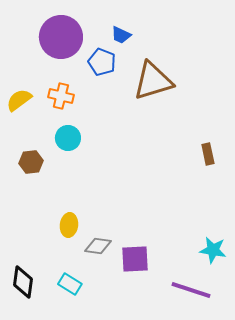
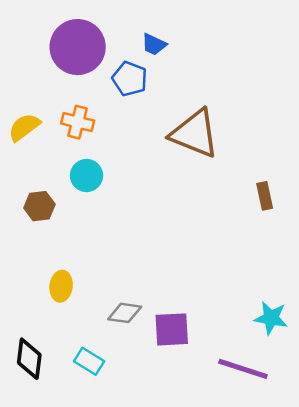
brown triangle: (153, 81) -> (195, 134), moved, turned 39
yellow ellipse: (69, 225) -> (61, 286), moved

